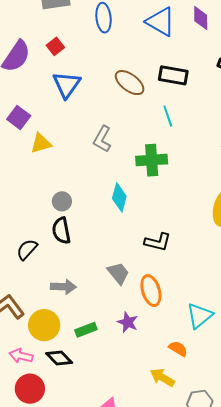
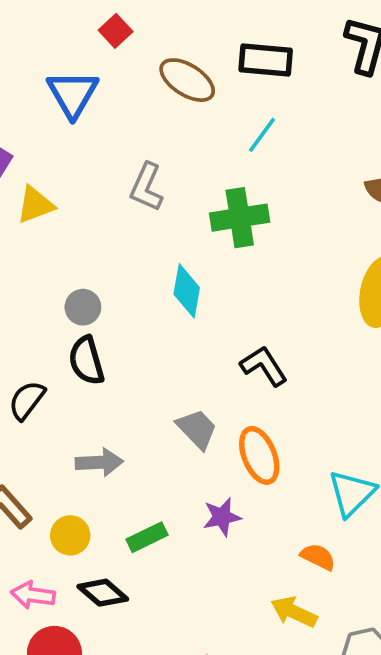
red square: (55, 46) -> (116, 31), moved
cyan line: (168, 116) -> (262, 135), turned 60
black L-shape: (158, 242) -> (264, 366), turned -132
purple star: (128, 322) -> (222, 517), turned -30
yellow circle: (44, 325) -> (70, 535), size x0.7

